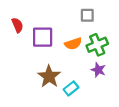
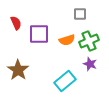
brown star: (49, 76) -> (18, 70), moved
cyan rectangle: (71, 88) -> (65, 81), size x1.5

